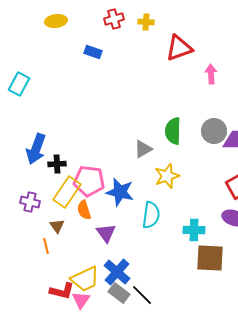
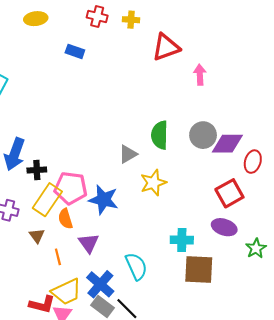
red cross: (114, 19) -> (97, 17), turned 30
cyan semicircle: (151, 215) -> (136, 266), moved, turned -32
orange line: (46, 246) -> (58, 257), moved

